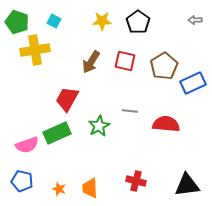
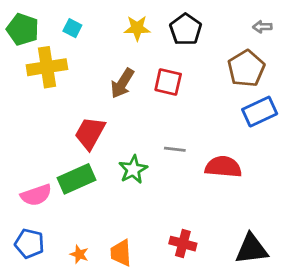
brown pentagon: (164, 66) -> (246, 68), moved

